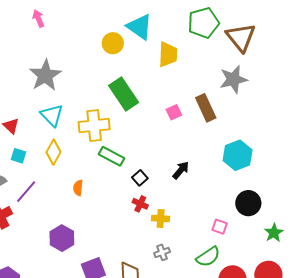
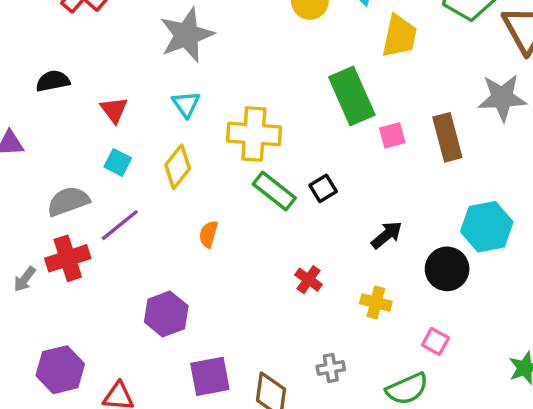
green rectangle: (124, 94) -> (352, 96), moved
cyan triangle: (52, 115) -> (186, 104), size x0.7
black square: (140, 178) -> (323, 188), moved
black circle: (248, 203) -> (447, 269), moved
yellow cross: (161, 219) -> (376, 302), moved

